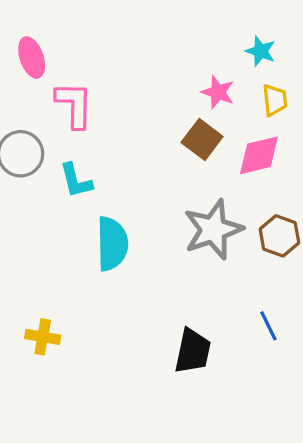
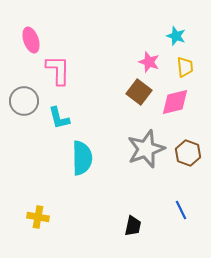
black trapezoid: (193, 351) -> (133, 226), size x0.7

